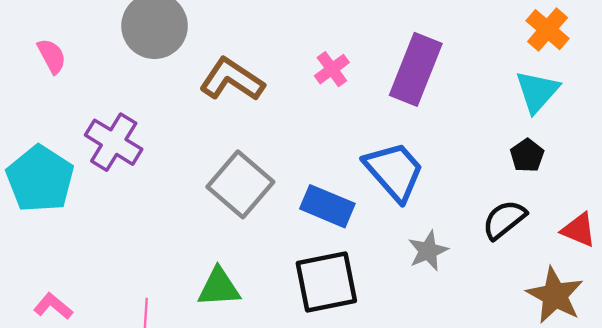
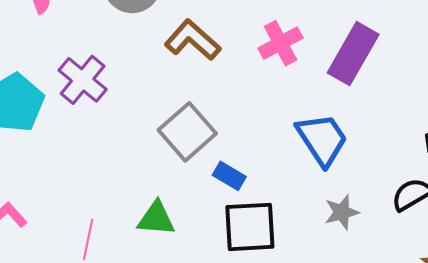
pink cross: (332, 69) -> (281, 43), size x1.4
blue rectangle: (327, 206) -> (229, 176), moved, size x0.7

